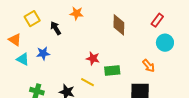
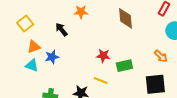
yellow square: (32, 19) -> (25, 24), moved
orange triangle: (15, 40) -> (34, 47), moved, turned -48

